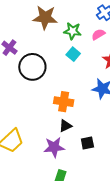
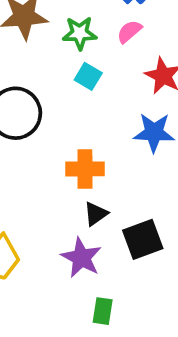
black square: (87, 143) -> (143, 239), size x1.5
purple star: (54, 147) -> (81, 258), turned -30

